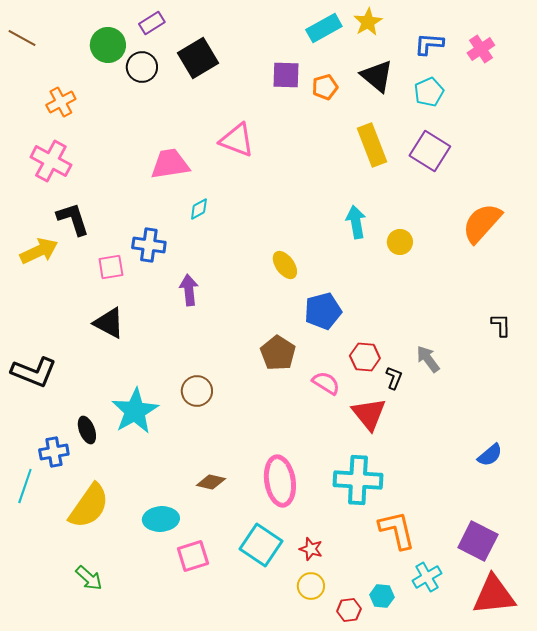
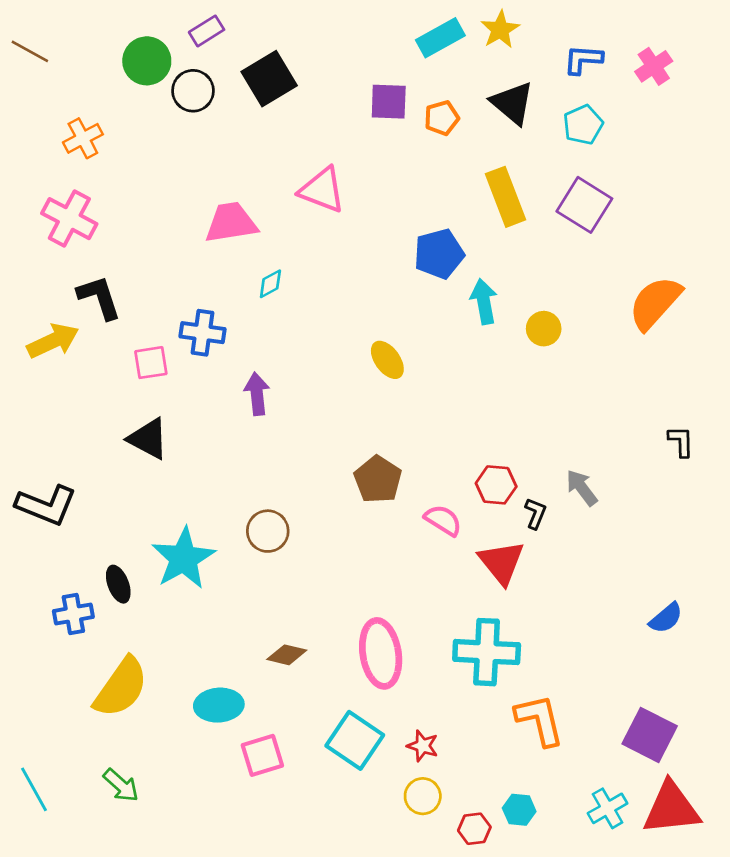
blue pentagon: (323, 311) -> (439, 254), moved
cyan line: (25, 486) -> (34, 789), moved, turned -48
cyan cross: (427, 577) -> (608, 808), moved

